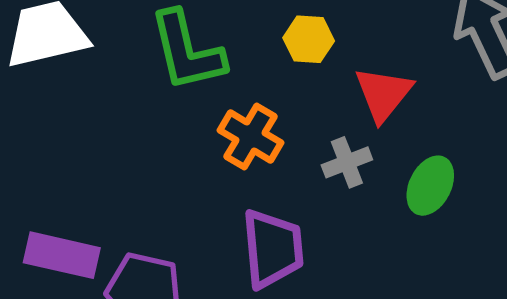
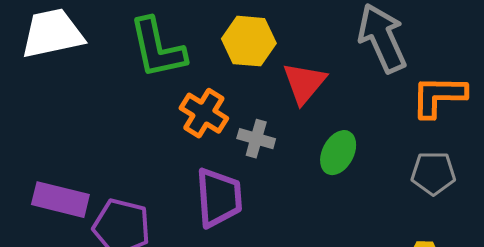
yellow hexagon: (309, 39) -> (249, 41), size x1.4
gray cross: (347, 162) -> (256, 139), moved, turned 36

